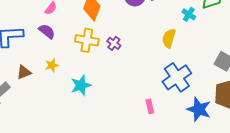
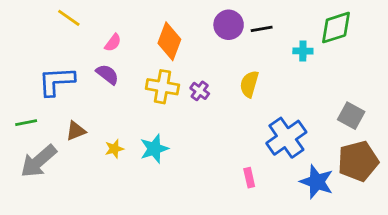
cyan cross: (189, 14) -> (303, 51), turned -32
yellow semicircle: (169, 38) -> (249, 84), moved
yellow star: (52, 65) -> (114, 149), moved

